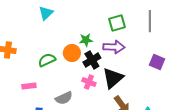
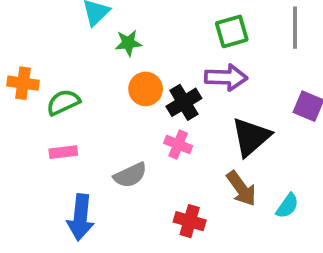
green star: (86, 40) -> (128, 43), moved
green semicircle: (47, 60) -> (63, 102), moved
black triangle: (113, 78) -> (251, 137), moved

